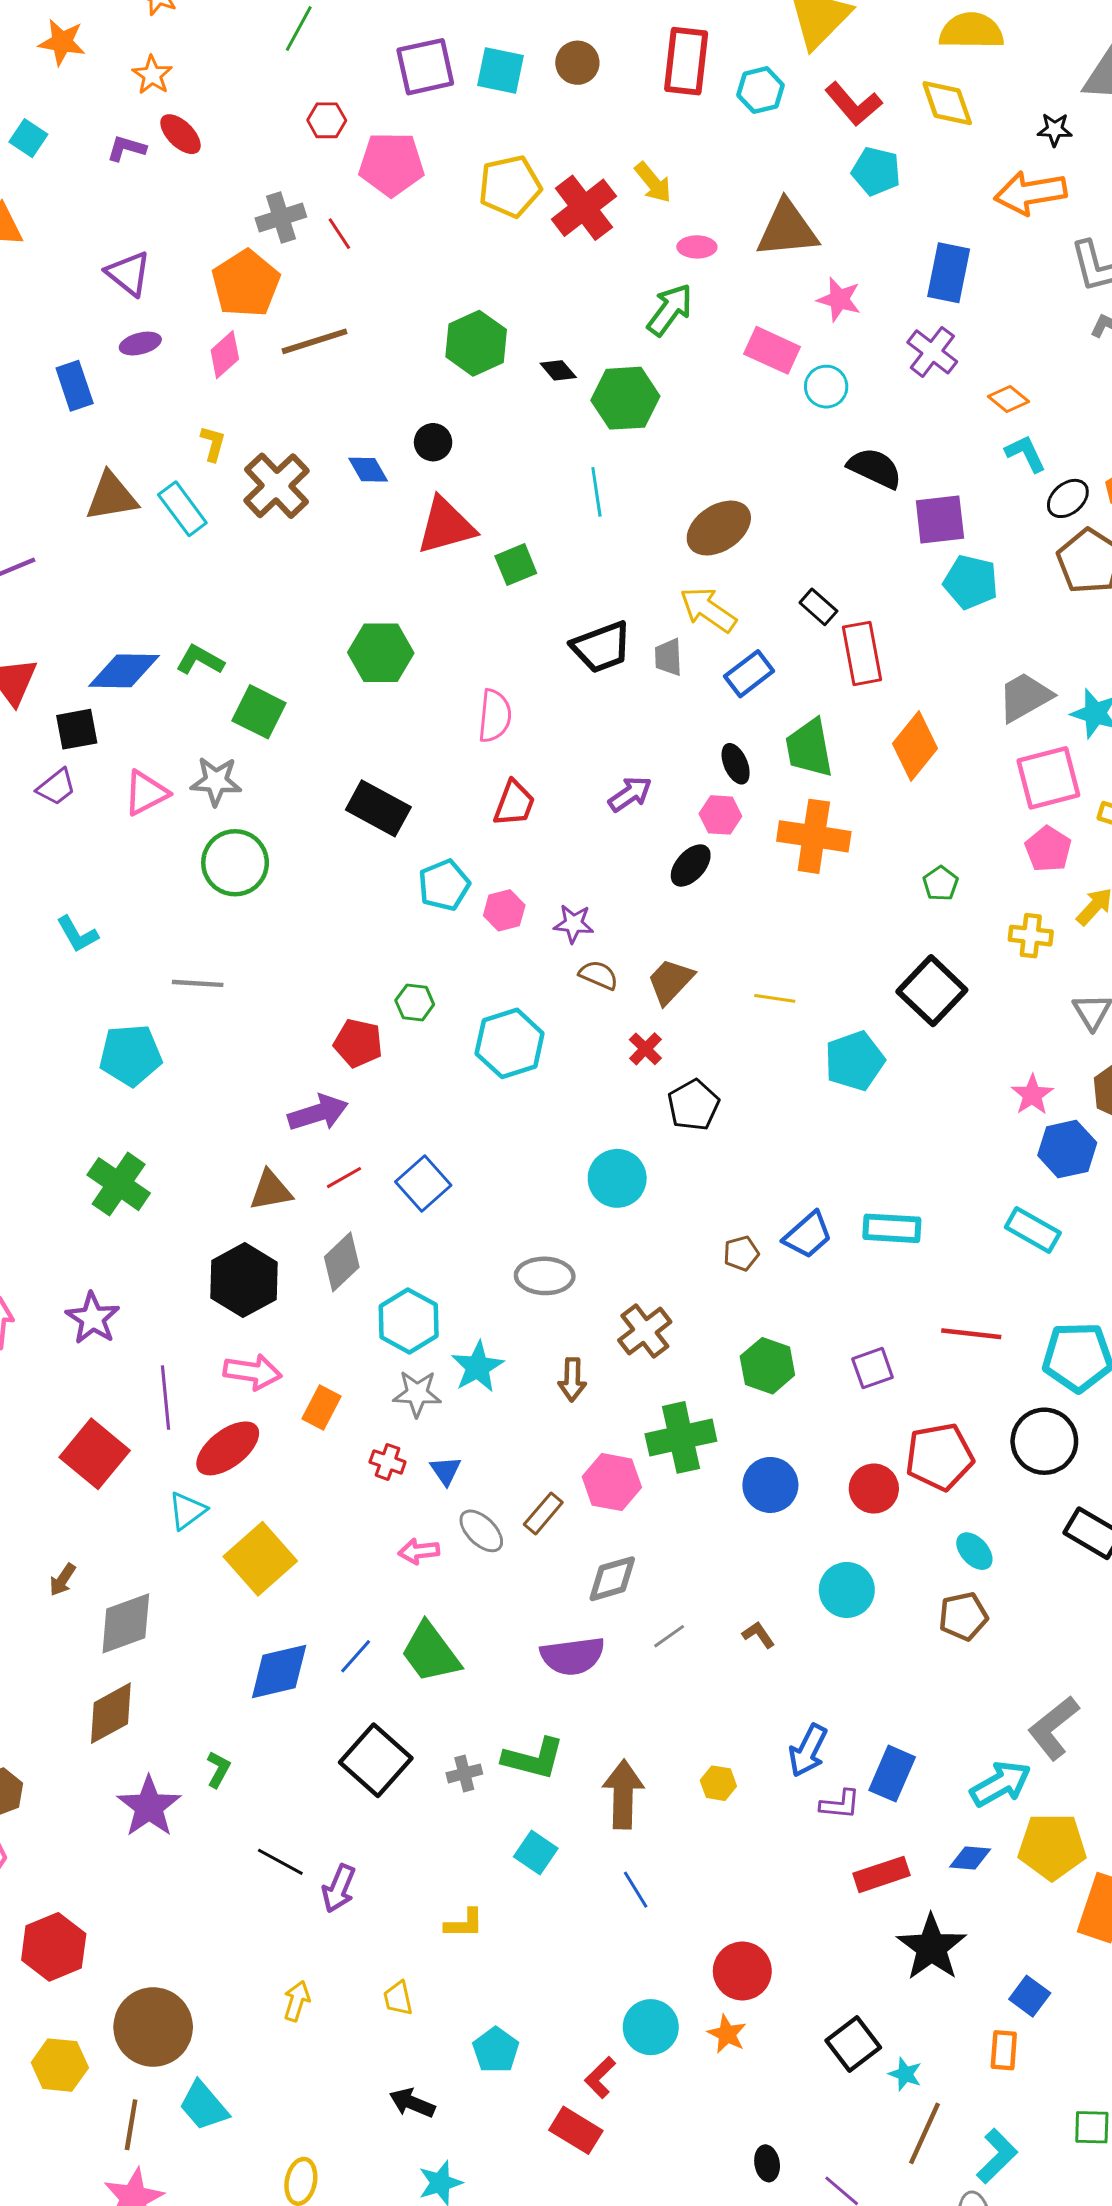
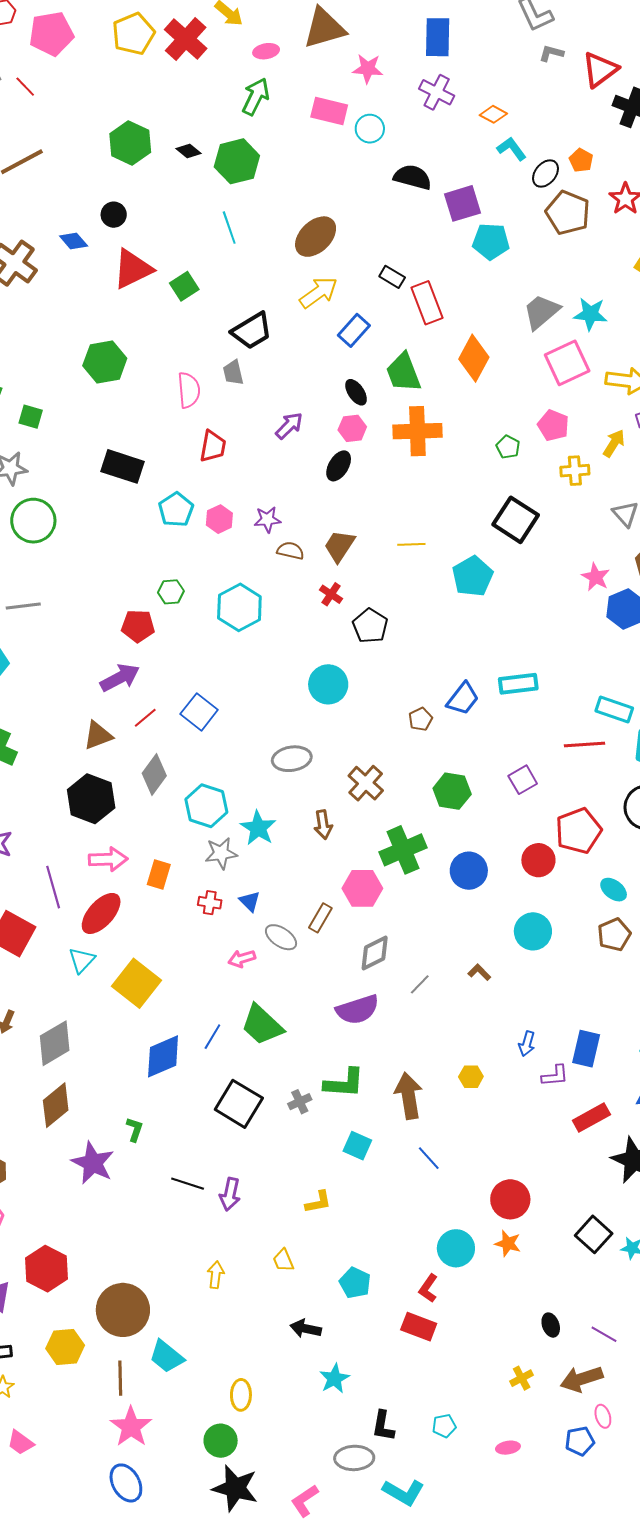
yellow arrow: (708, 610) -> (319, 292), turned 120
gray trapezoid: (668, 657) -> (233, 373), moved
green square: (259, 712) -> (31, 417), size x0.7
pink pentagon: (1048, 849) -> (553, 425), moved
cyan rectangle: (1033, 1230) -> (614, 709), moved
blue arrow: (808, 1751) -> (527, 1044), size x0.7

